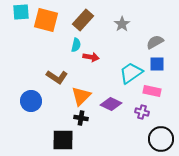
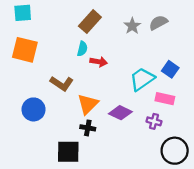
orange square: (46, 20) -> (25, 50), moved
gray semicircle: (155, 42) -> (158, 23), moved
blue square: (157, 64) -> (170, 69), turned 35

